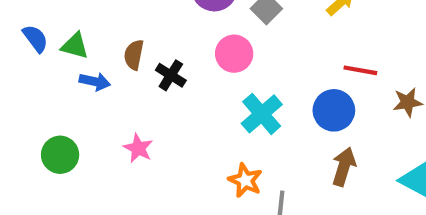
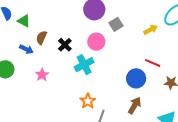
brown semicircle: (134, 55) -> (41, 38), moved
blue arrow: (95, 82) -> (26, 49), moved
cyan cross: (262, 114) -> (84, 65), moved

